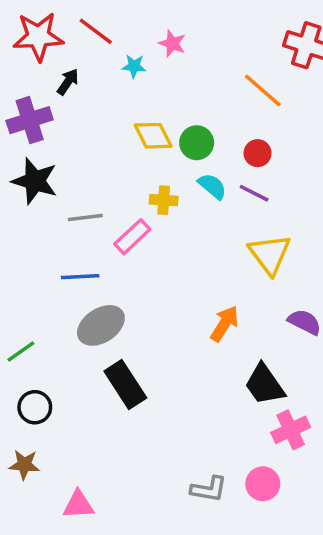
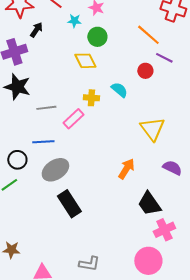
green circle: (197, 143) -> (97, 37), moved
purple line: (254, 193) -> (164, 58), moved
black circle: (35, 407) -> (17, 160), moved
pink circle: (263, 484) -> (148, 261), size x1.4
gray L-shape: (209, 489) -> (89, 264), moved

